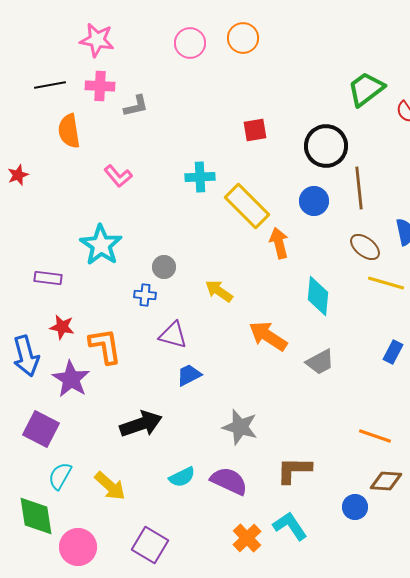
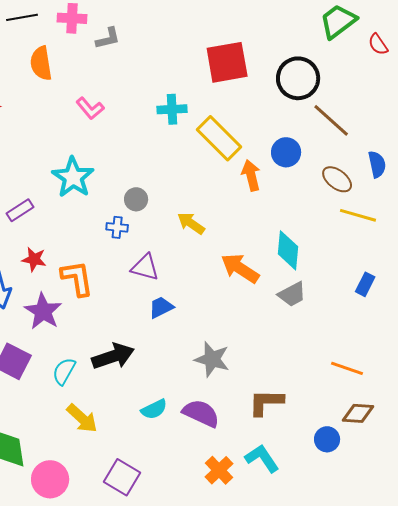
red square: (255, 130) -> (227, 62), size x1.8
brown line: (359, 188) -> (331, 120), turned -42
blue circle: (314, 201) -> (286, 152), moved
purple rectangle: (48, 278) -> (20, 210), turned -40
cyan diamond: (318, 296) -> (288, 250), moved
cyan semicircle: (60, 476) -> (64, 371), moved

